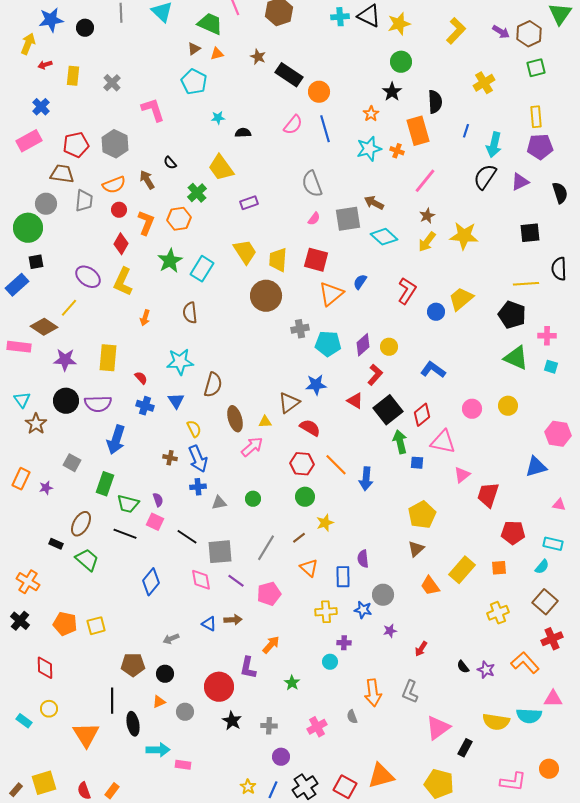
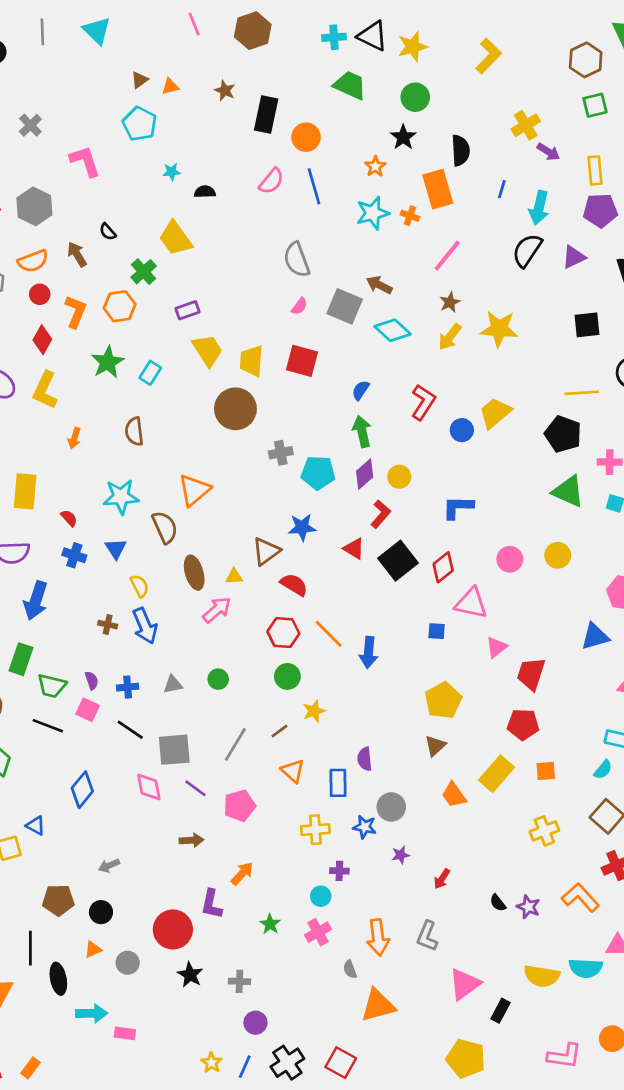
green trapezoid: (210, 24) -> (350, 85), moved
purple arrow: (501, 32) -> (548, 152), moved
black rectangle: (289, 75) -> (266, 115), turned 68
purple rectangle: (249, 203) -> (188, 310), moved
gray square: (348, 219) -> (345, 306), turned 32
cyan rectangle: (202, 269) -> (150, 373), size x0.7
orange triangle: (331, 294) -> (194, 490), moved
blue L-shape: (433, 370) -> (458, 507), turned -35
brown semicircle: (213, 385) -> (165, 527), turned -40
green arrow: (400, 442) -> (362, 431), moved
blue cross: (198, 487) -> (128, 687), moved
red pentagon: (513, 533) -> (523, 724), moved
blue triangle: (209, 624) -> (36, 826), moved
pink cross: (317, 727) -> (318, 932), moved
orange triangle: (381, 776) -> (378, 1005), moved

